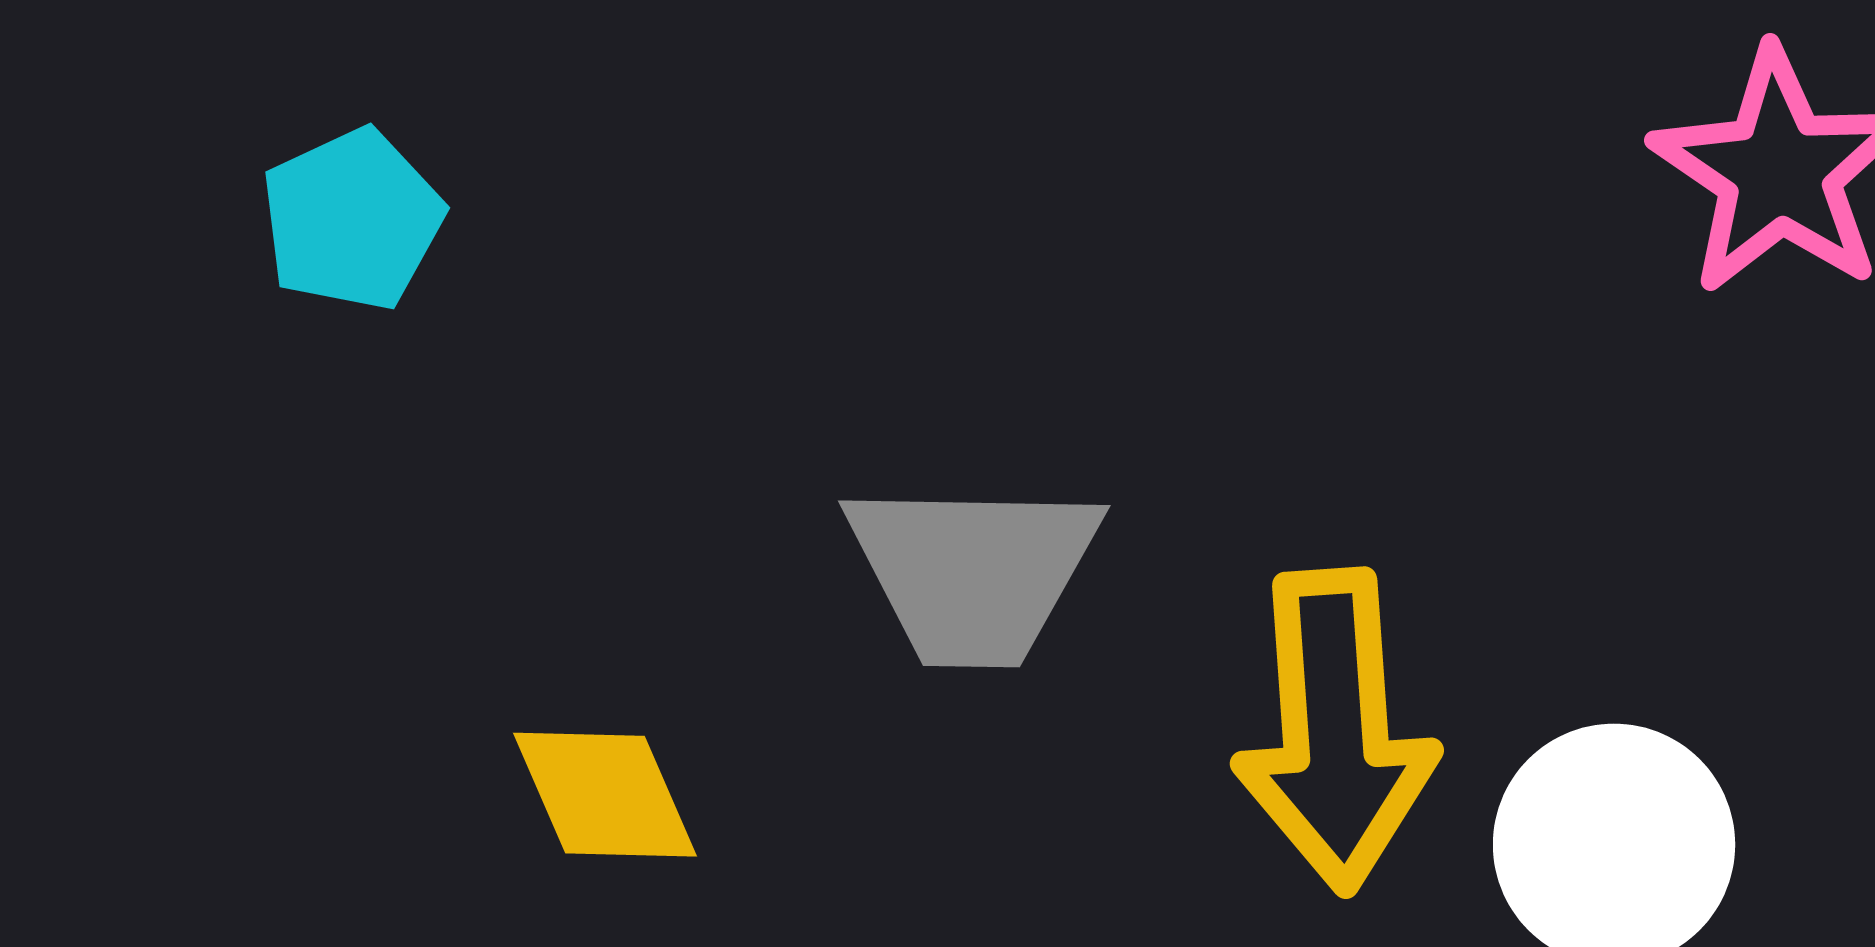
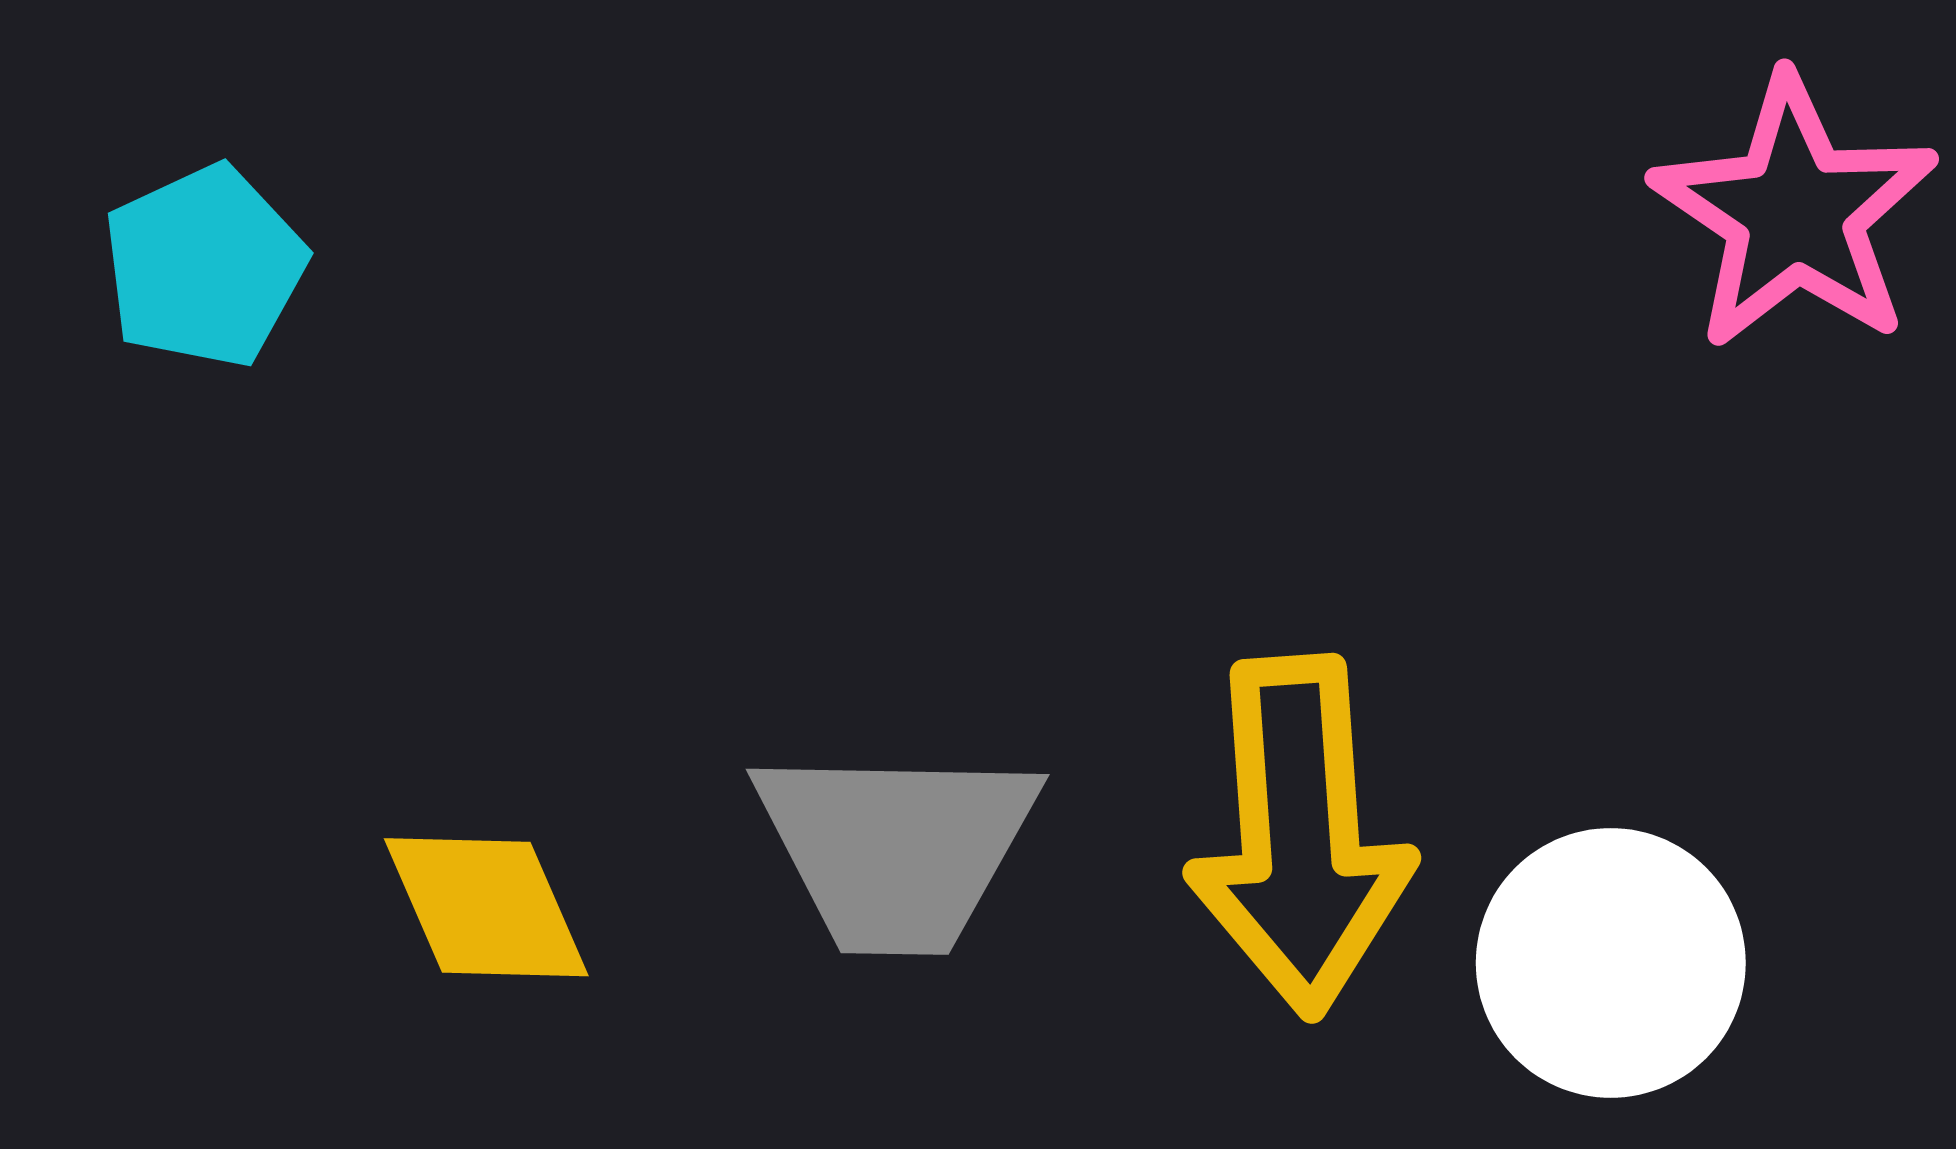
gray trapezoid: (973, 572) -> (896, 848), moved

